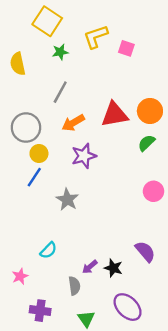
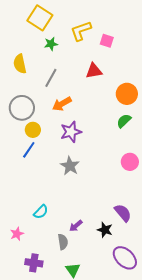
yellow semicircle: (18, 64) -> (20, 64), moved
red triangle: (115, 115) -> (94, 71), moved, size x0.7
gray star: (67, 200) -> (70, 166), moved
black star: (113, 268) -> (105, 230), moved
purple ellipse: (128, 307) -> (125, 258), moved

